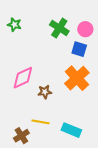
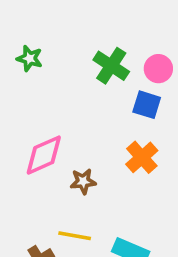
orange cross: (77, 78) -> (142, 157), size x0.7

